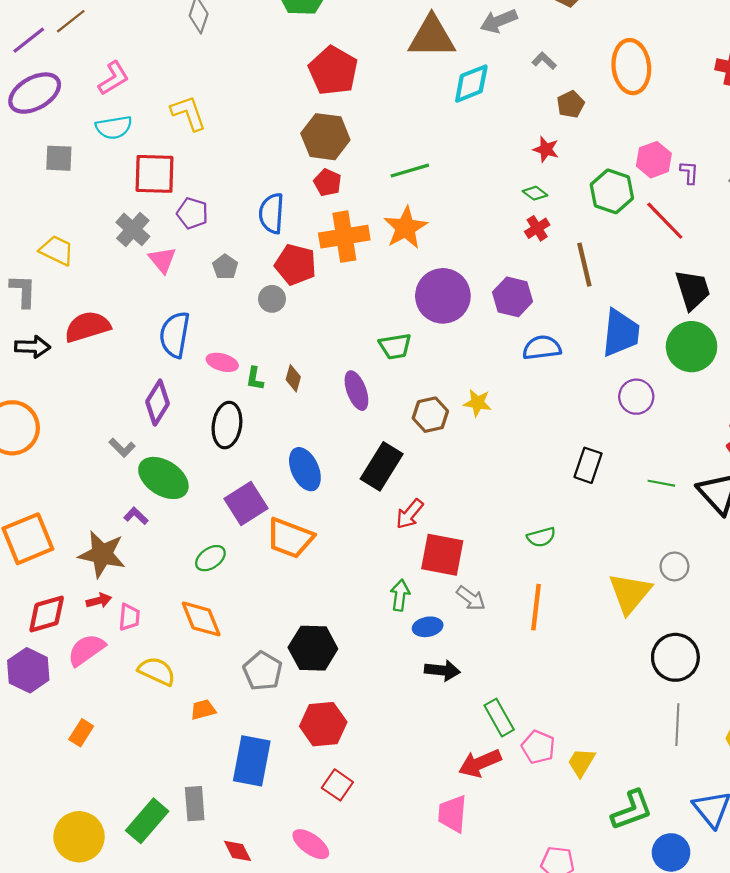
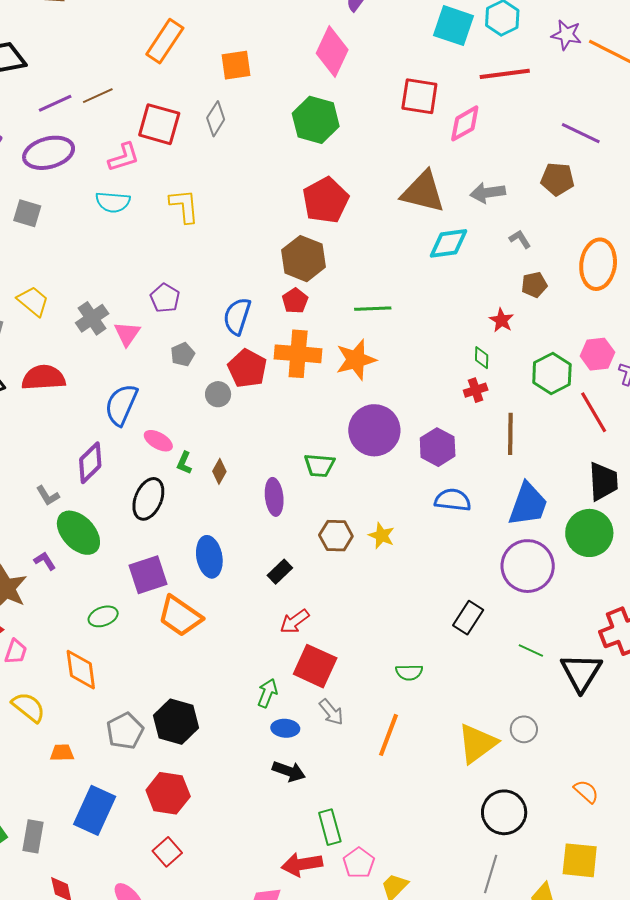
gray square: (59, 158) -> (27, 213), moved
red square: (154, 174) -> (159, 124), moved
green diamond: (535, 193) -> (482, 358), turned 40
gray cross: (133, 229) -> (92, 318), moved
purple circle: (636, 397) -> (528, 566), size x1.6
black rectangle: (382, 466) -> (280, 572), size x0.6

